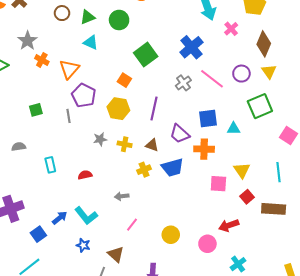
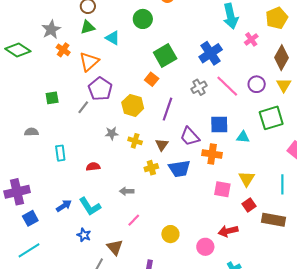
green triangle: (87, 17) -> (88, 27), moved
orange square: (124, 80) -> (152, 79), moved
gray line: (68, 116) -> (83, 107), turned 40
brown triangle: (152, 145) -> (162, 145), turned 40
blue square: (38, 234) -> (30, 218), moved

